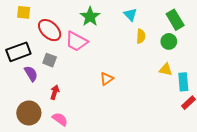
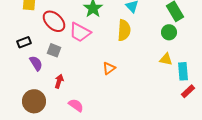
yellow semicircle: (141, 36) -> (124, 30), moved, size x1.5
black rectangle: (18, 52) -> (24, 42), size x0.6
pink semicircle: (60, 119) -> (76, 105), moved

